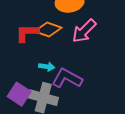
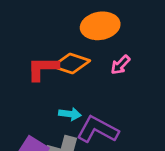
pink arrow: (84, 31) -> (120, 65), size x0.6

